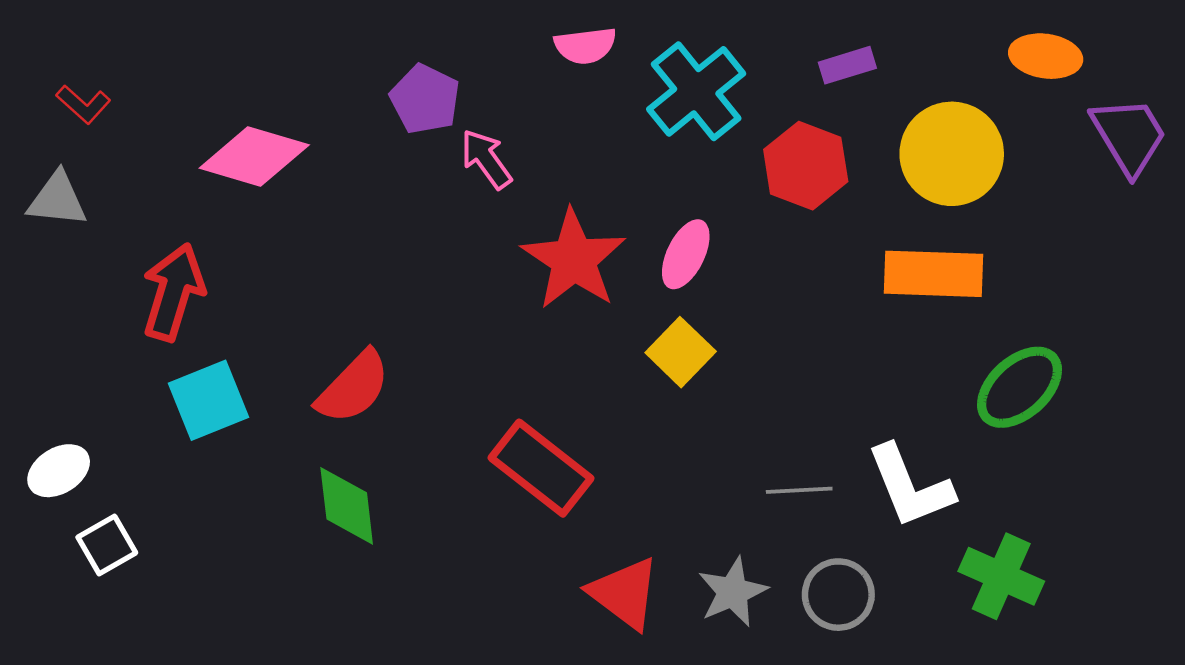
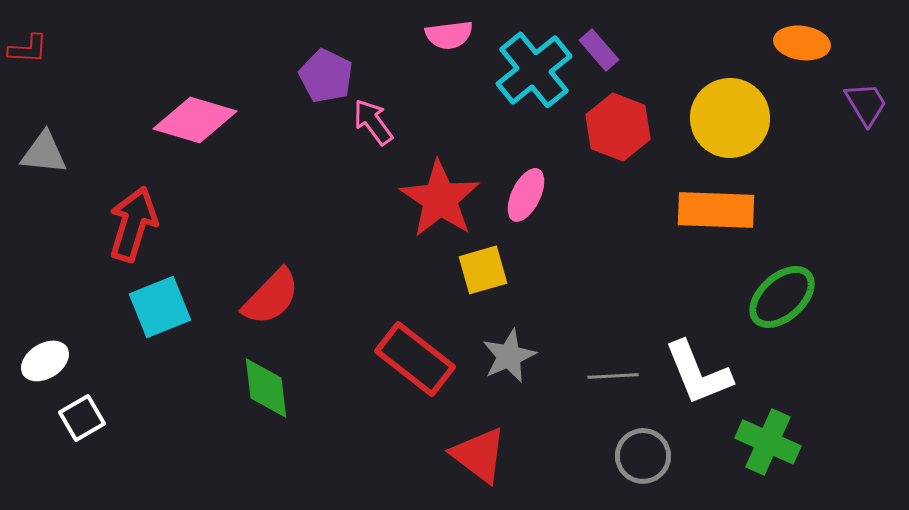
purple rectangle: (847, 65) -> (599, 50), moved, turned 66
red L-shape: (83, 104) -> (28, 49), moved, turned -39
purple trapezoid: (1129, 136) -> (866, 104), size x0.7
yellow square: (681, 352) -> (483, 270), moved, turned 30
gray star: (733, 592) -> (509, 356), moved

